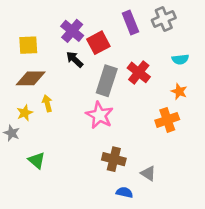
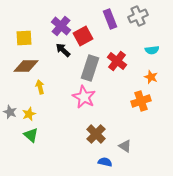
yellow star: (25, 113) -> (29, 114), moved
brown cross: (114, 159) -> (96, 134), turned 30

